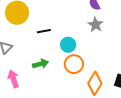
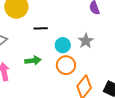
gray star: (96, 25) -> (86, 41), moved

